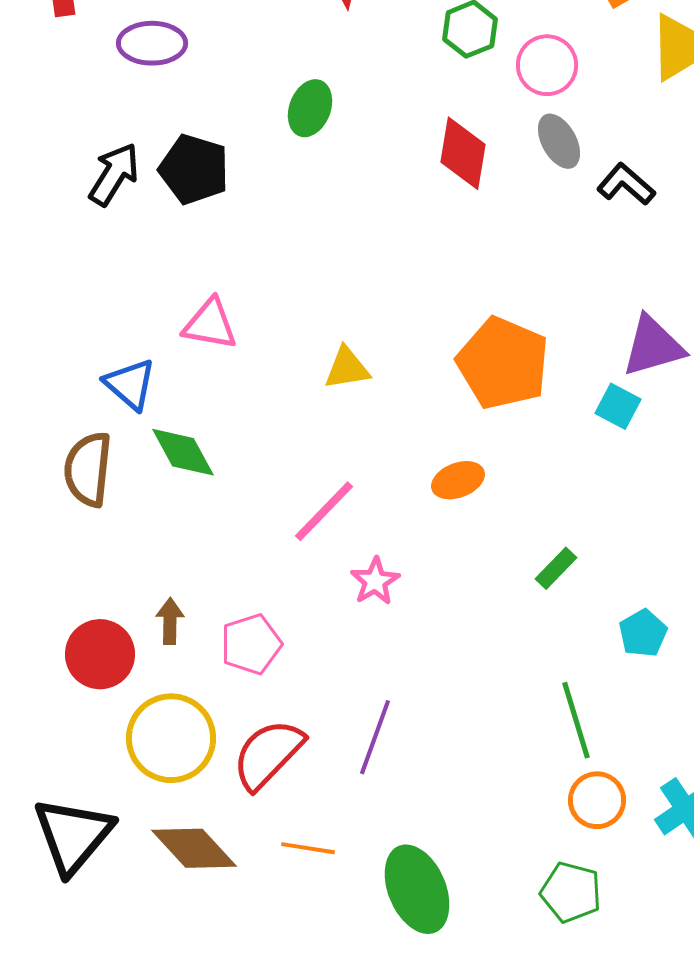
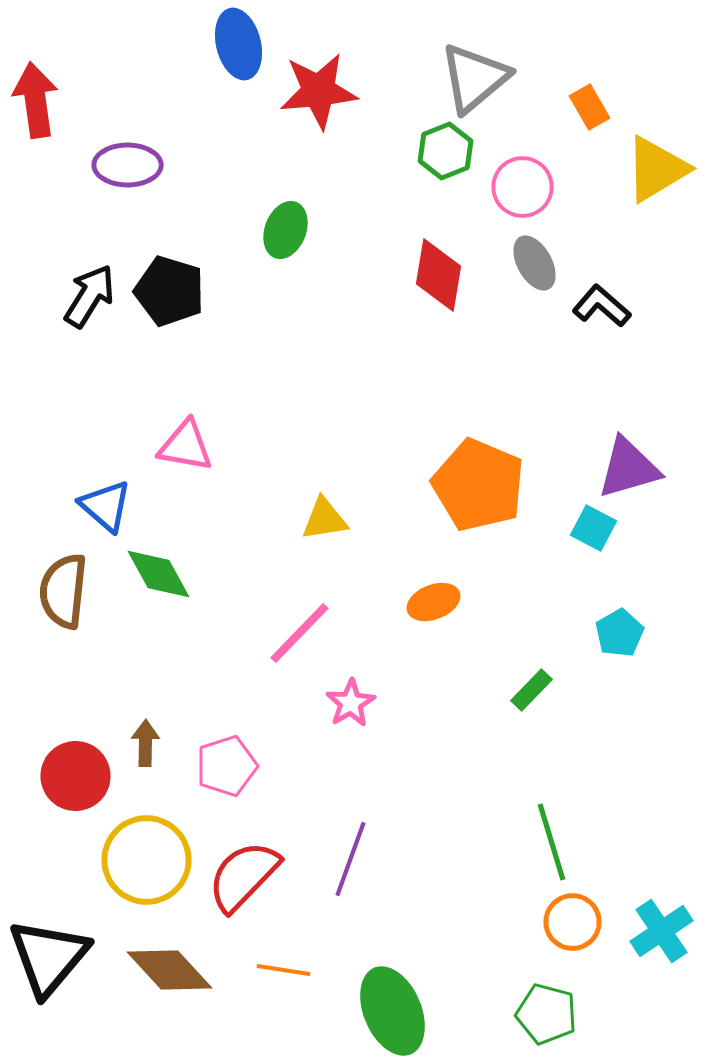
yellow triangle: (347, 368) -> (324, 519), moved
cyan pentagon: (643, 633) -> (620, 633), moved

